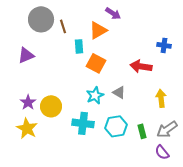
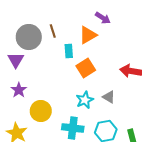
gray circle: (41, 19) -> (29, 37), moved
purple triangle: (26, 55) -> (16, 60), turned -36
orange square: (96, 63) -> (86, 68), turned 30
purple star: (28, 102) -> (19, 90), moved

